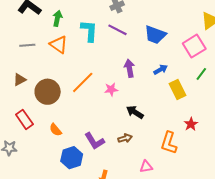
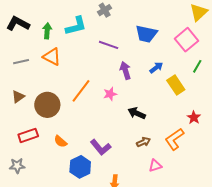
purple line: (118, 30) -> (109, 45), moved
cyan L-shape: (89, 31) -> (76, 26), moved, turned 80
red rectangle: (24, 119) -> (28, 135), turned -66
brown arrow: (125, 138) -> (143, 142), moved
orange L-shape: (169, 143) -> (174, 139), turned 45

